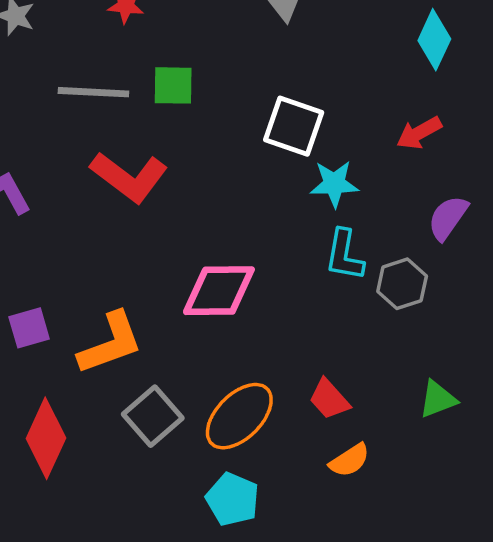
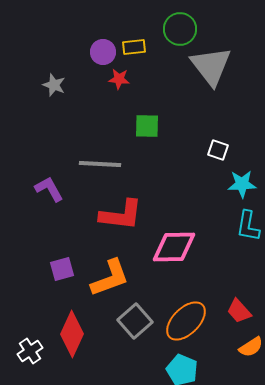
gray line: (93, 92) -> (100, 164), moved
white square: (294, 126) -> (218, 150), size x0.6
red L-shape: (129, 177) -> (121, 215), moved, turned -30

